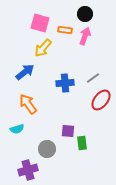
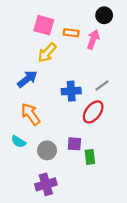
black circle: (85, 14) -> (104, 15), moved
red ellipse: (101, 100) -> (93, 112), moved
cyan semicircle: (17, 129) -> (18, 142), turned 48
gray circle: (47, 149) -> (47, 150), moved
purple cross: (28, 170) -> (46, 184), moved

